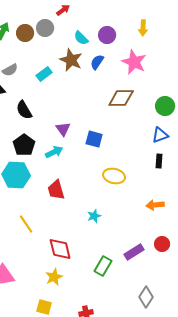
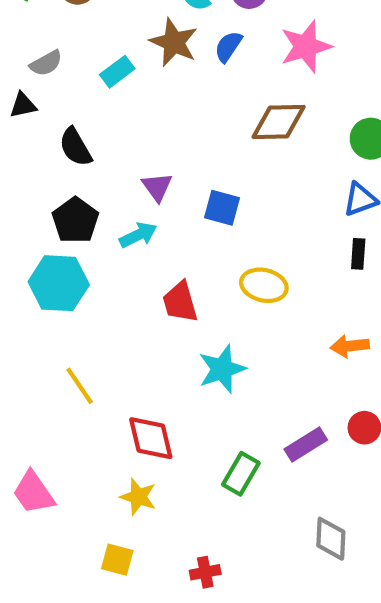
pink star: (134, 62) -> (306, 47), turned 30
red trapezoid: (56, 190) -> (180, 302), moved
cyan star: (94, 216) -> (222, 369), size x1.6
yellow star: (54, 277) -> (138, 497), turned -30
gray diamond: (146, 297) -> (331, 539), turned -30

